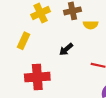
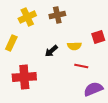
yellow semicircle: (91, 25) -> (74, 46), moved

